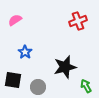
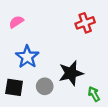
blue star: (25, 52) -> (27, 57), size x1.5
gray circle: (38, 87) -> (45, 86), moved

